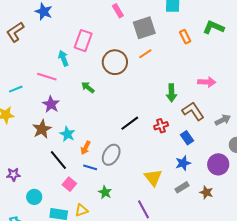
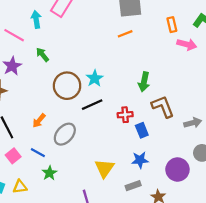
brown circle: (115, 62) -> (67, 86), moved
pink arrow: (207, 82) -> (187, 44), moved
green arrow: (88, 87) -> (42, 55), moved
cyan star: (67, 134) -> (95, 78), moved
blue rectangle: (187, 138) -> (142, 130), moved
blue line: (90, 167) -> (38, 153), moved

